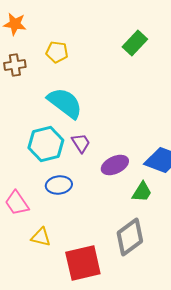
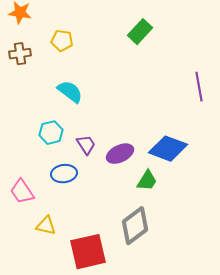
cyan semicircle: (65, 103) -> (70, 92), size x0.7
purple trapezoid: (81, 143) -> (86, 145), moved
cyan hexagon: (46, 144) -> (51, 133), size x0.7

